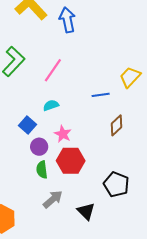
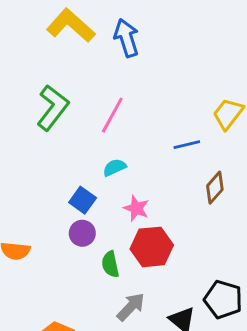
purple circle: (39, 147) -> (82, 233), moved
black pentagon: (116, 184) -> (223, 299), moved

